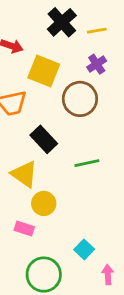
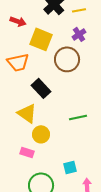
green line: (87, 163) -> (78, 117), moved
cyan square: (84, 249) -> (70, 167), turned 32

